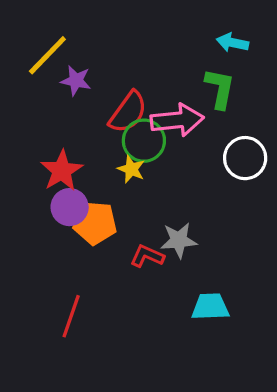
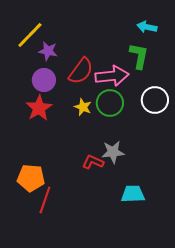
green circle: (144, 141) -> (110, 103), moved
purple circle: (70, 207) -> (44, 80), moved
orange pentagon: (95, 223) -> (31, 178), moved

